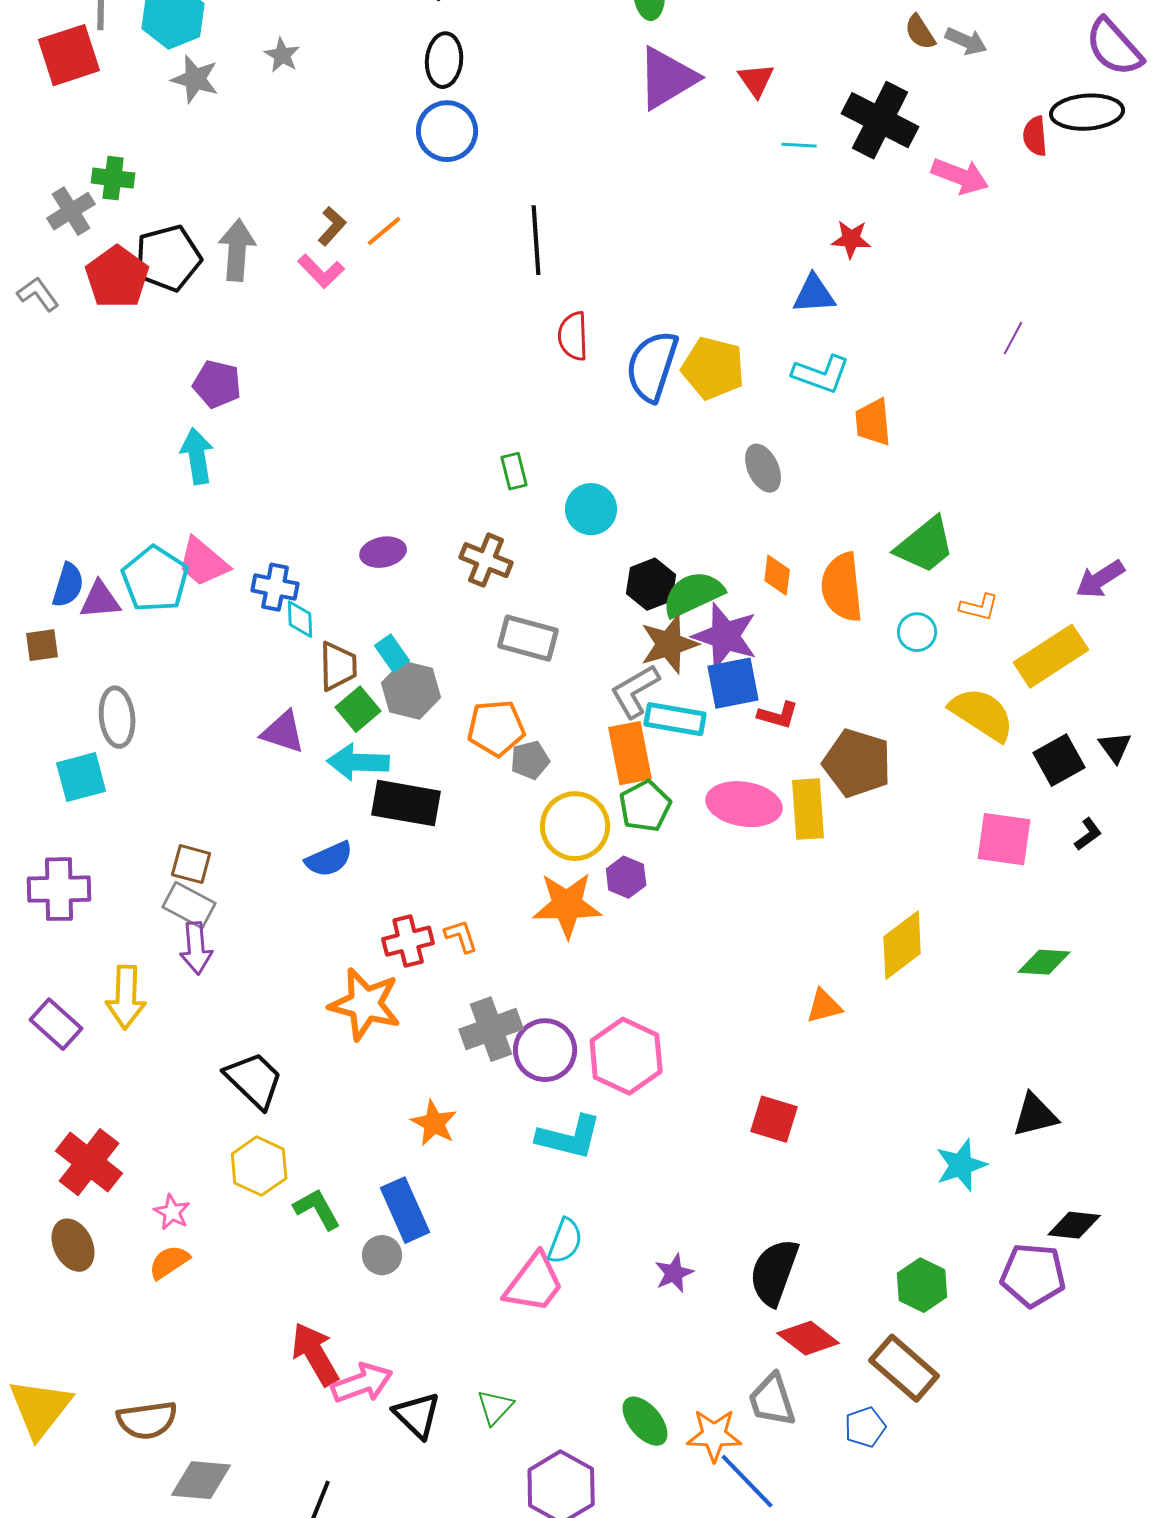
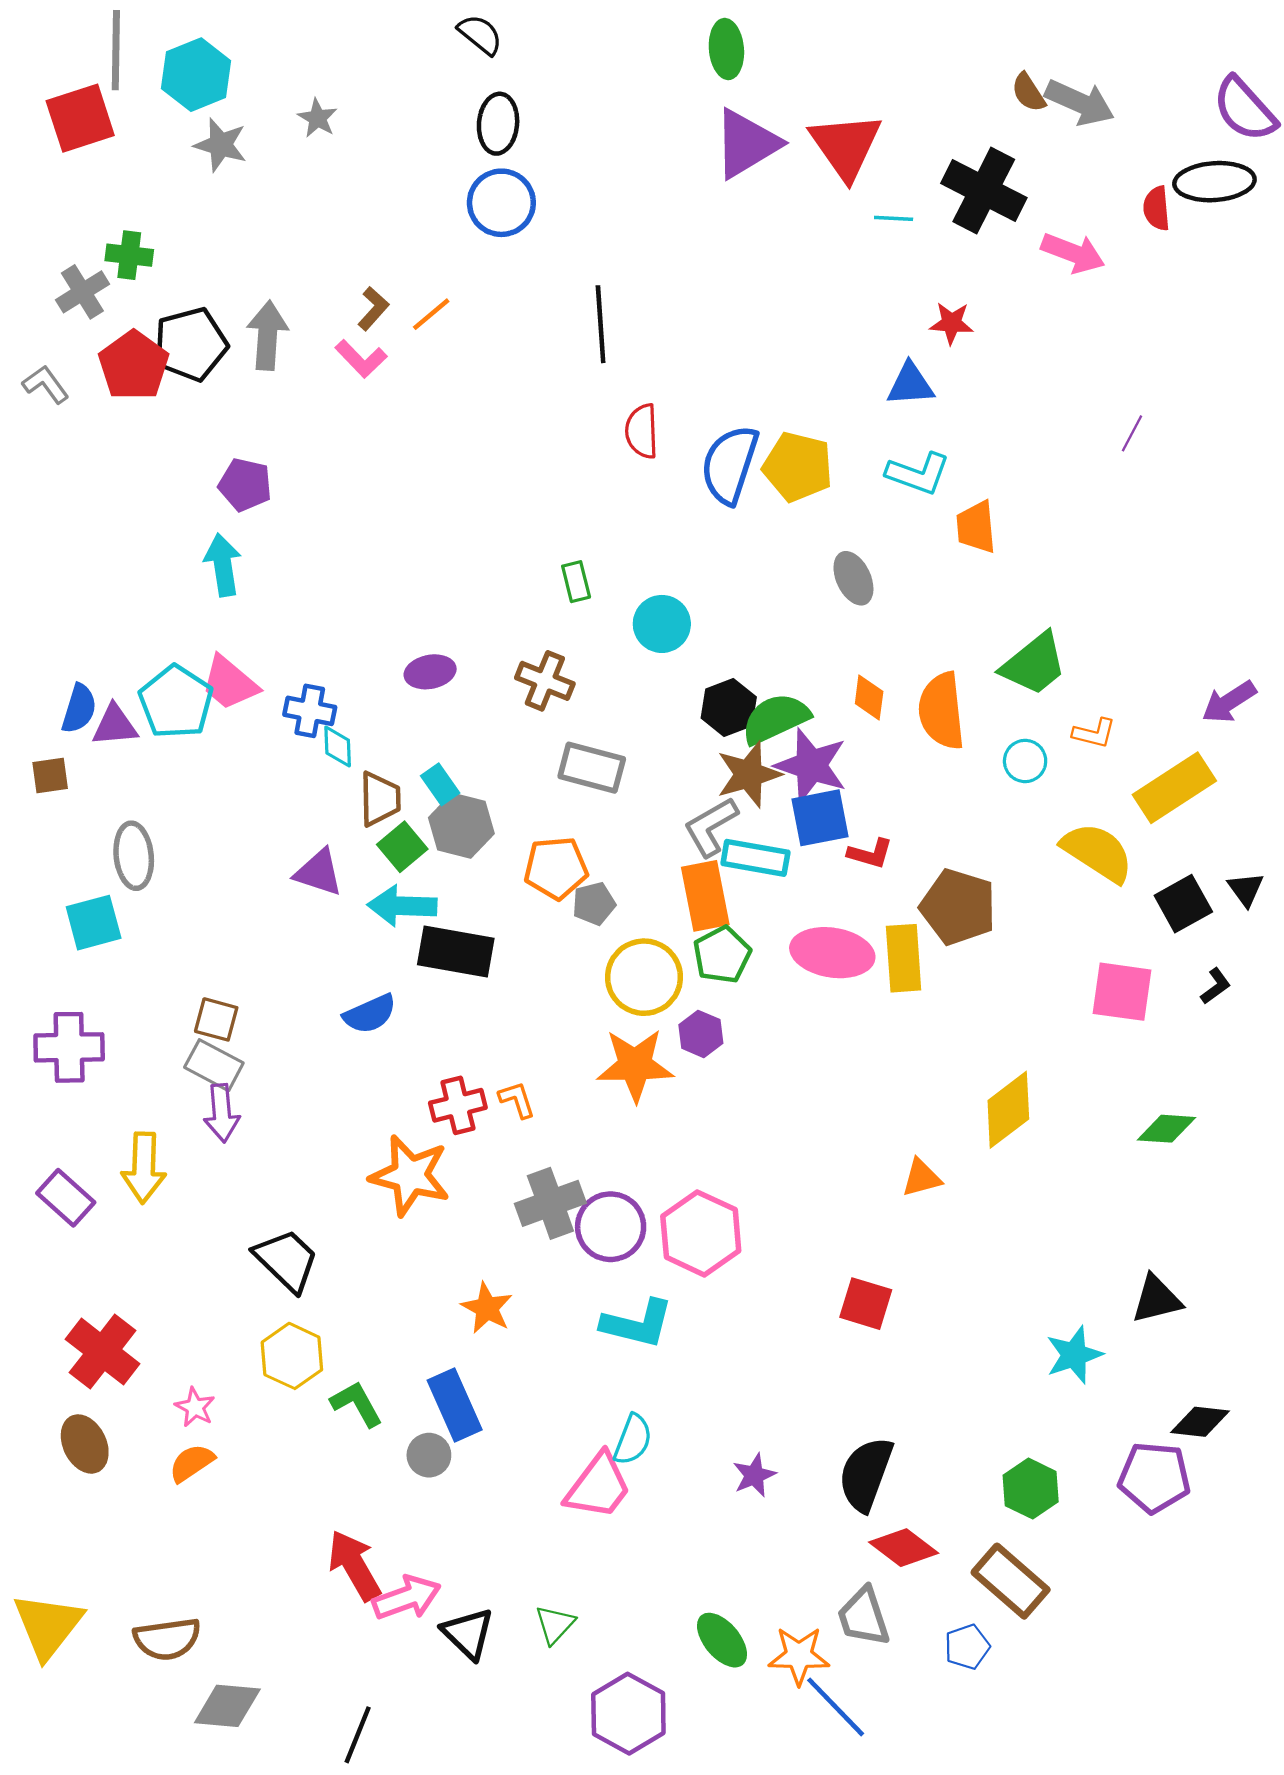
gray arrow: (966, 41) -> (1080, 103), size x1.5
red triangle: (756, 80) -> (846, 146), size x1.8

